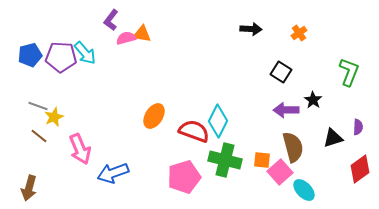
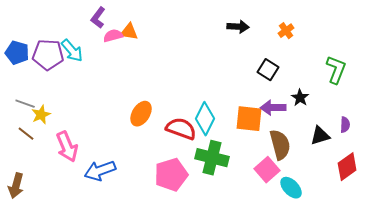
blue pentagon: (30, 55) -> (17, 53), turned 30
orange square: (262, 160) -> (249, 119), moved, size x1.6

